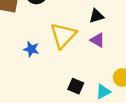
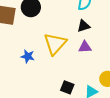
purple triangle: (97, 40) -> (85, 47), turned -32

